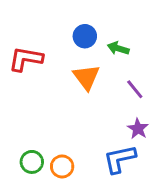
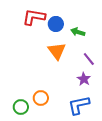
red L-shape: (26, 59) -> (34, 17), moved
purple star: (138, 129) -> (84, 79), moved
orange circle: (62, 166) -> (41, 98), moved

